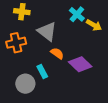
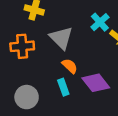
cyan rectangle: (42, 72) -> (63, 87), moved

